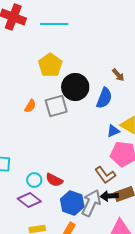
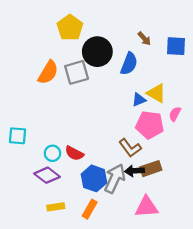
orange semicircle: (30, 106) -> (48, 72), size x1.6

